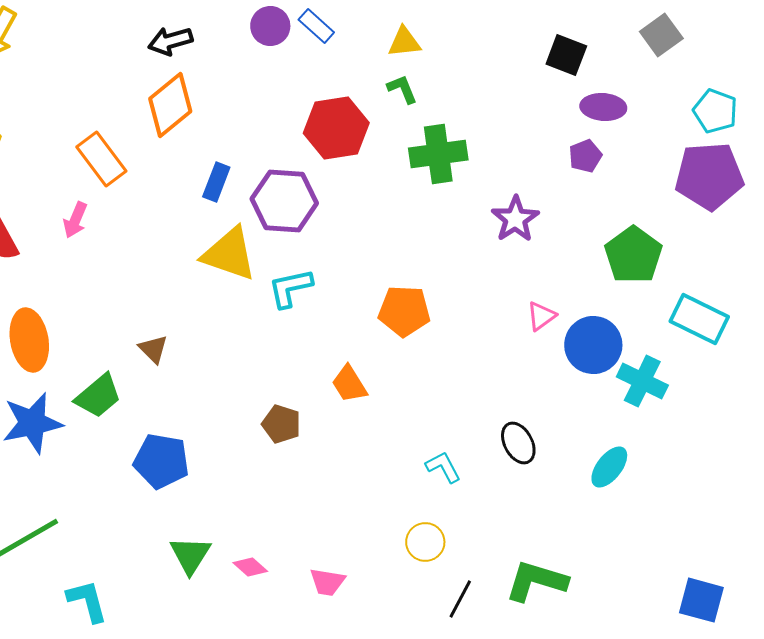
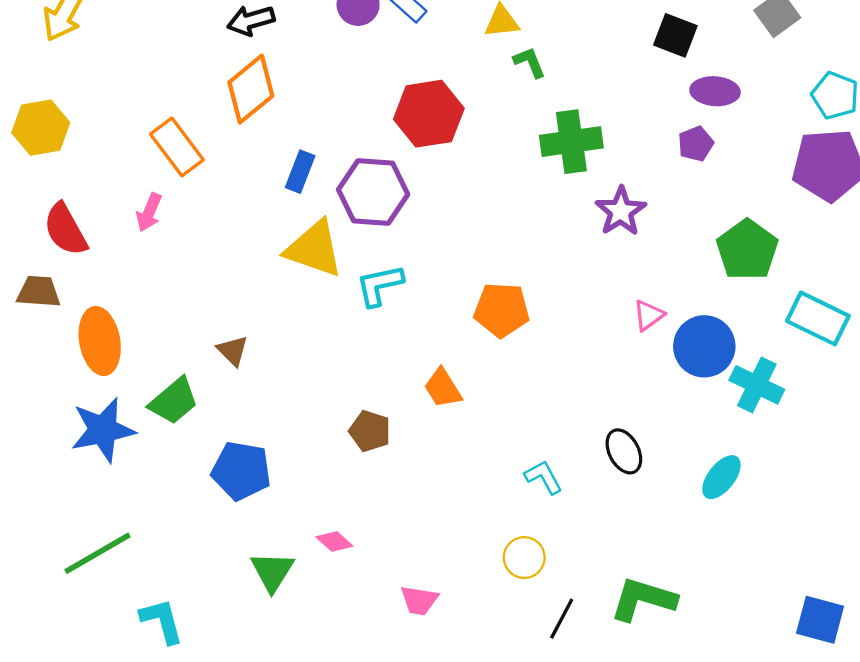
green L-shape: (402, 89) -> (530, 62), moved
green cross: (438, 154) -> (571, 142), moved
pink diamond: (250, 567) -> (334, 541), moved

